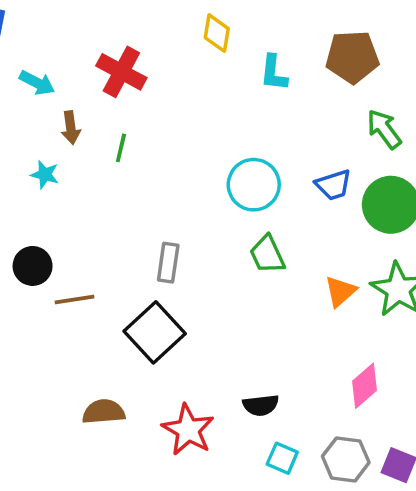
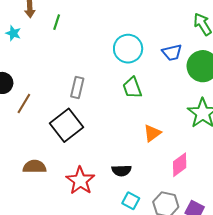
orange triangle: (340, 291) -> (152, 133), moved
brown line: (75, 299) -> (24, 103), turned -55

